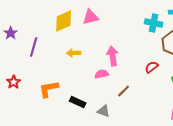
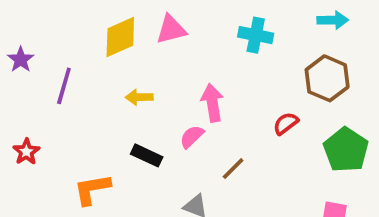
cyan cross: (154, 23) -> (256, 35), moved
pink semicircle: (102, 74) -> (192, 137), turned -32
orange L-shape: (49, 89) -> (92, 189), moved
black rectangle: (78, 102) -> (147, 155), moved

